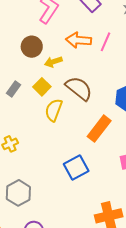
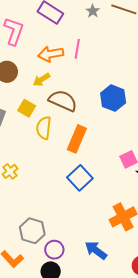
yellow arrow: (53, 62) -> (41, 80), moved
orange rectangle: (99, 129) -> (77, 139), moved
gray hexagon: (18, 193) -> (32, 231), moved

